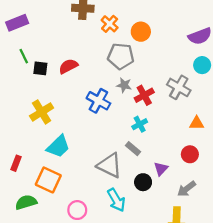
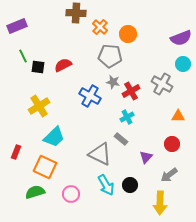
black circle: (143, 182) -> (130, 185), moved
green semicircle: (26, 202) -> (35, 192), moved

